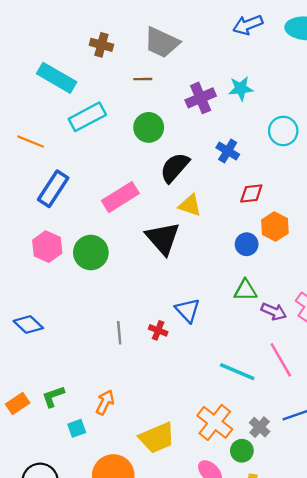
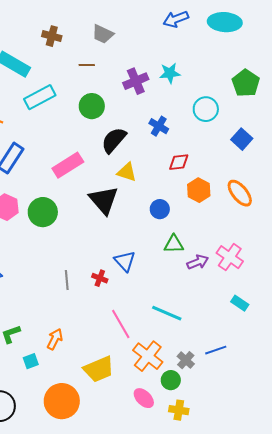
gray trapezoid: (162, 42) -> (103, 34), size x0.7
blue circle: (247, 244) -> (160, 209), moved
purple arrow: (274, 311) -> (198, 262), turned -45
pink line: (281, 360) -> (121, 324), moved

